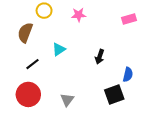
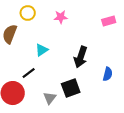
black arrow: (100, 57) -> (81, 57), size x1.5
black line: (33, 64) -> (29, 73), moved
black square: (114, 94) -> (71, 88), moved

